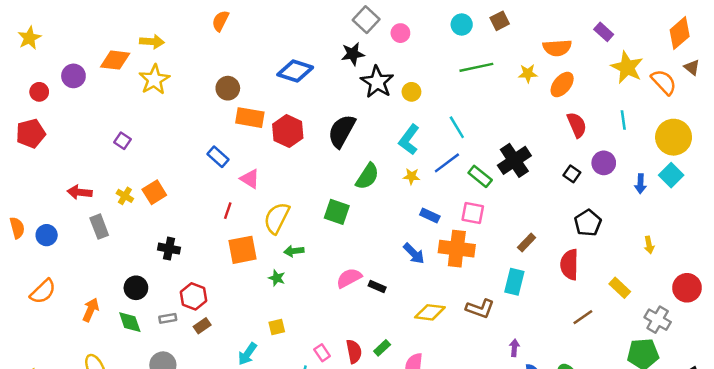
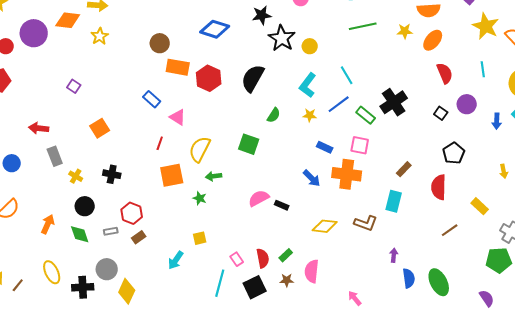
purple circle: (73, 76) -> (34, 33), size x1.4
yellow star: (154, 80) -> (100, 36), size x0.7
green semicircle: (367, 176) -> (274, 115), size x0.7
yellow cross: (125, 196) -> (76, 176), moved

